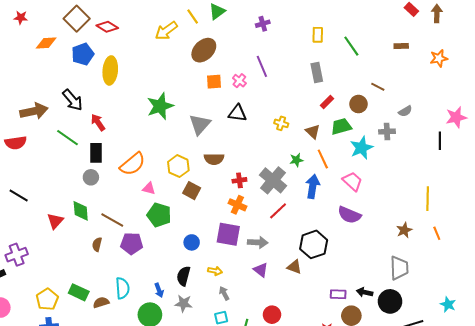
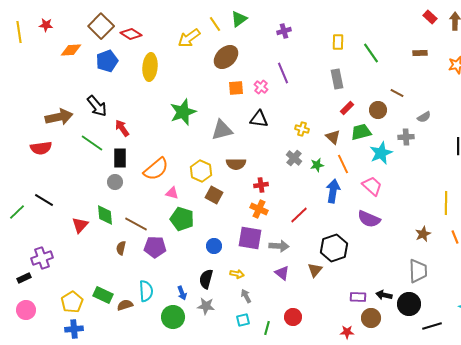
yellow ellipse: (110, 70) -> (150, 67), moved
gray triangle: (200, 124) -> (222, 130), turned 35
gray cross: (273, 180) -> (294, 158), moved, size x0.6
brown triangle: (294, 267) -> (315, 270), turned 49

